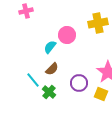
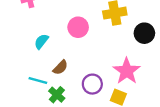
cyan semicircle: (50, 47) -> (41, 41), moved
cyan line: (33, 80) -> (38, 81), turned -35

